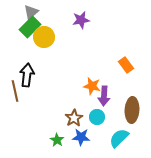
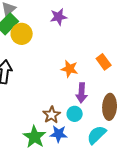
orange star: (92, 86) -> (70, 69), moved
green star: (57, 140) -> (35, 137), size x1.6

